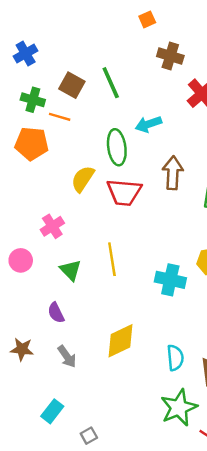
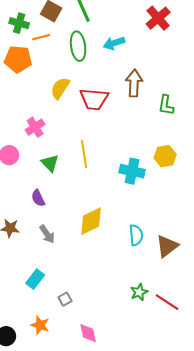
orange line: (60, 117) -> (41, 37), turned -30
green ellipse: (117, 147) -> (78, 46), moved
green star: (179, 408) -> (139, 292), moved, size x0.6

